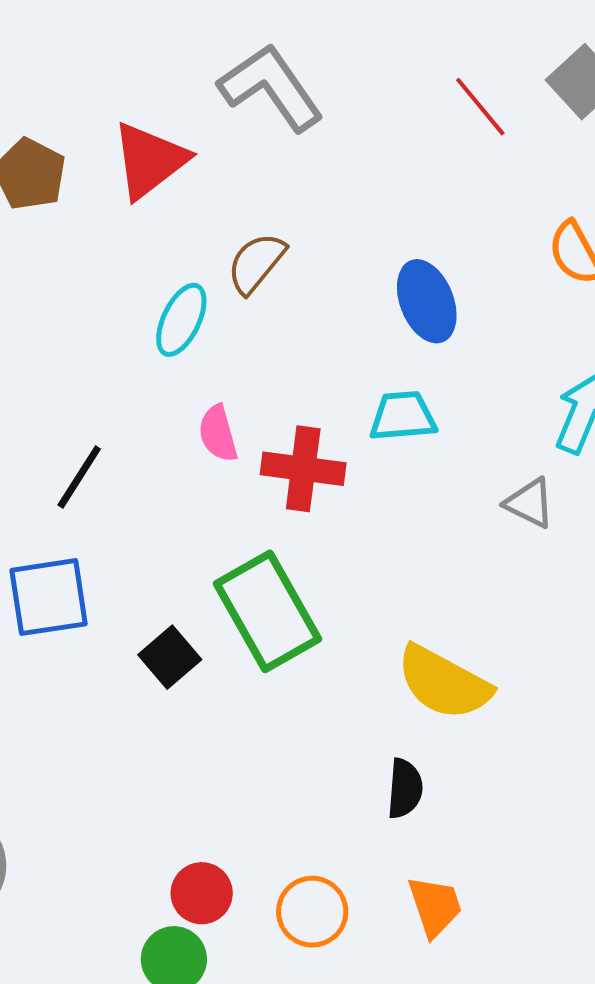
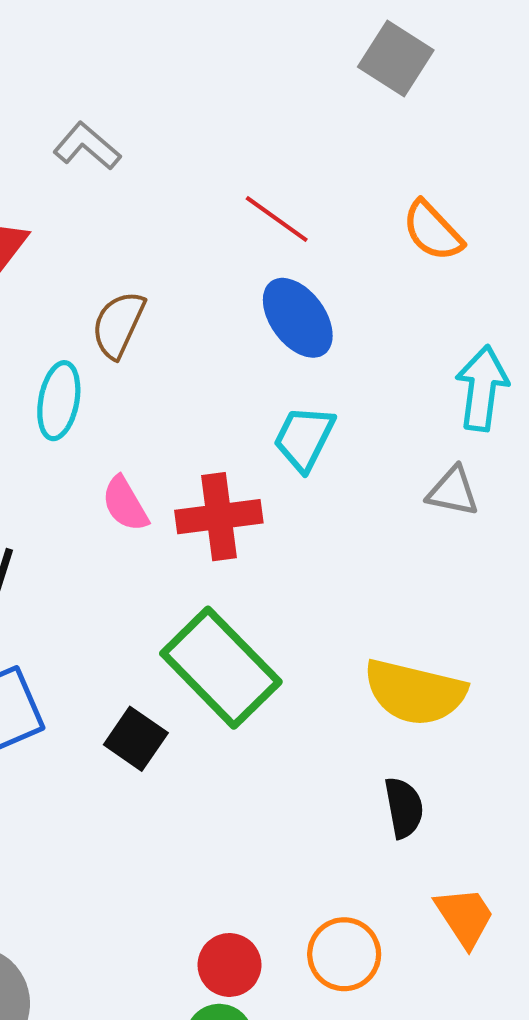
gray L-shape: (271, 87) -> (87, 146), size x0.6
red line: (480, 107) -> (277, 219), moved
cyan trapezoid: (403, 416) -> (304, 438), turned -44

